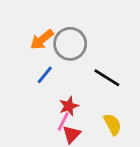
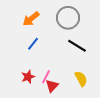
gray circle: (70, 44) -> (68, 18), moved
red star: (69, 106) -> (28, 77), moved

